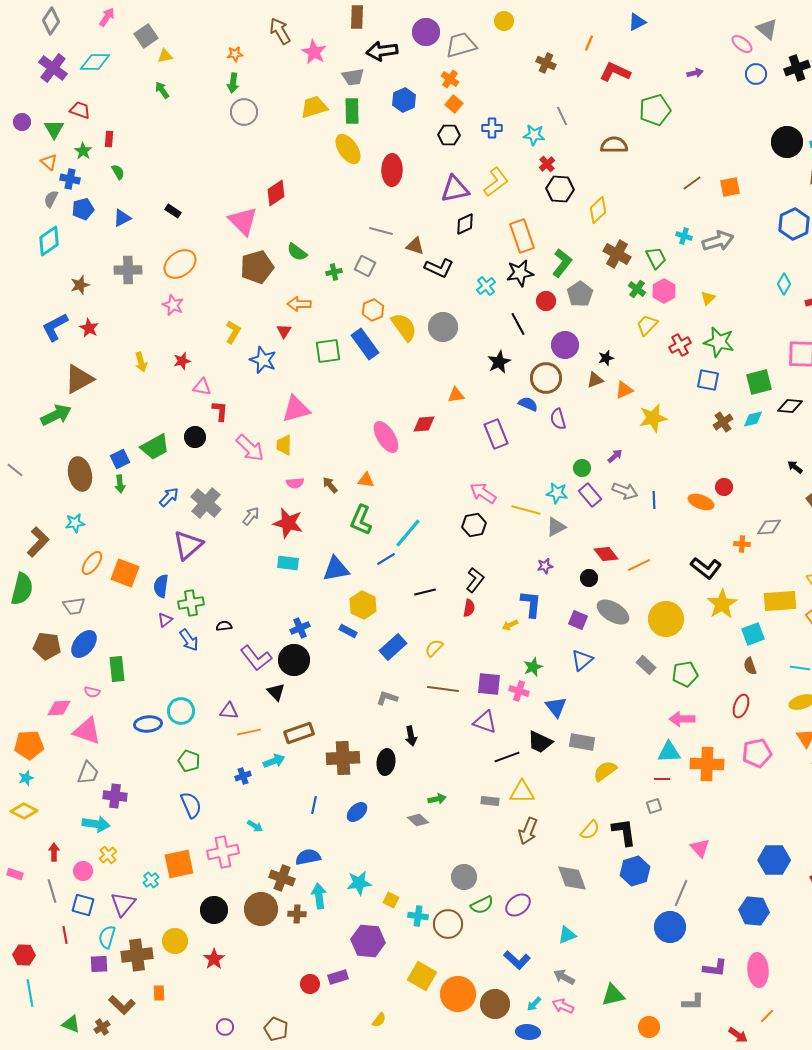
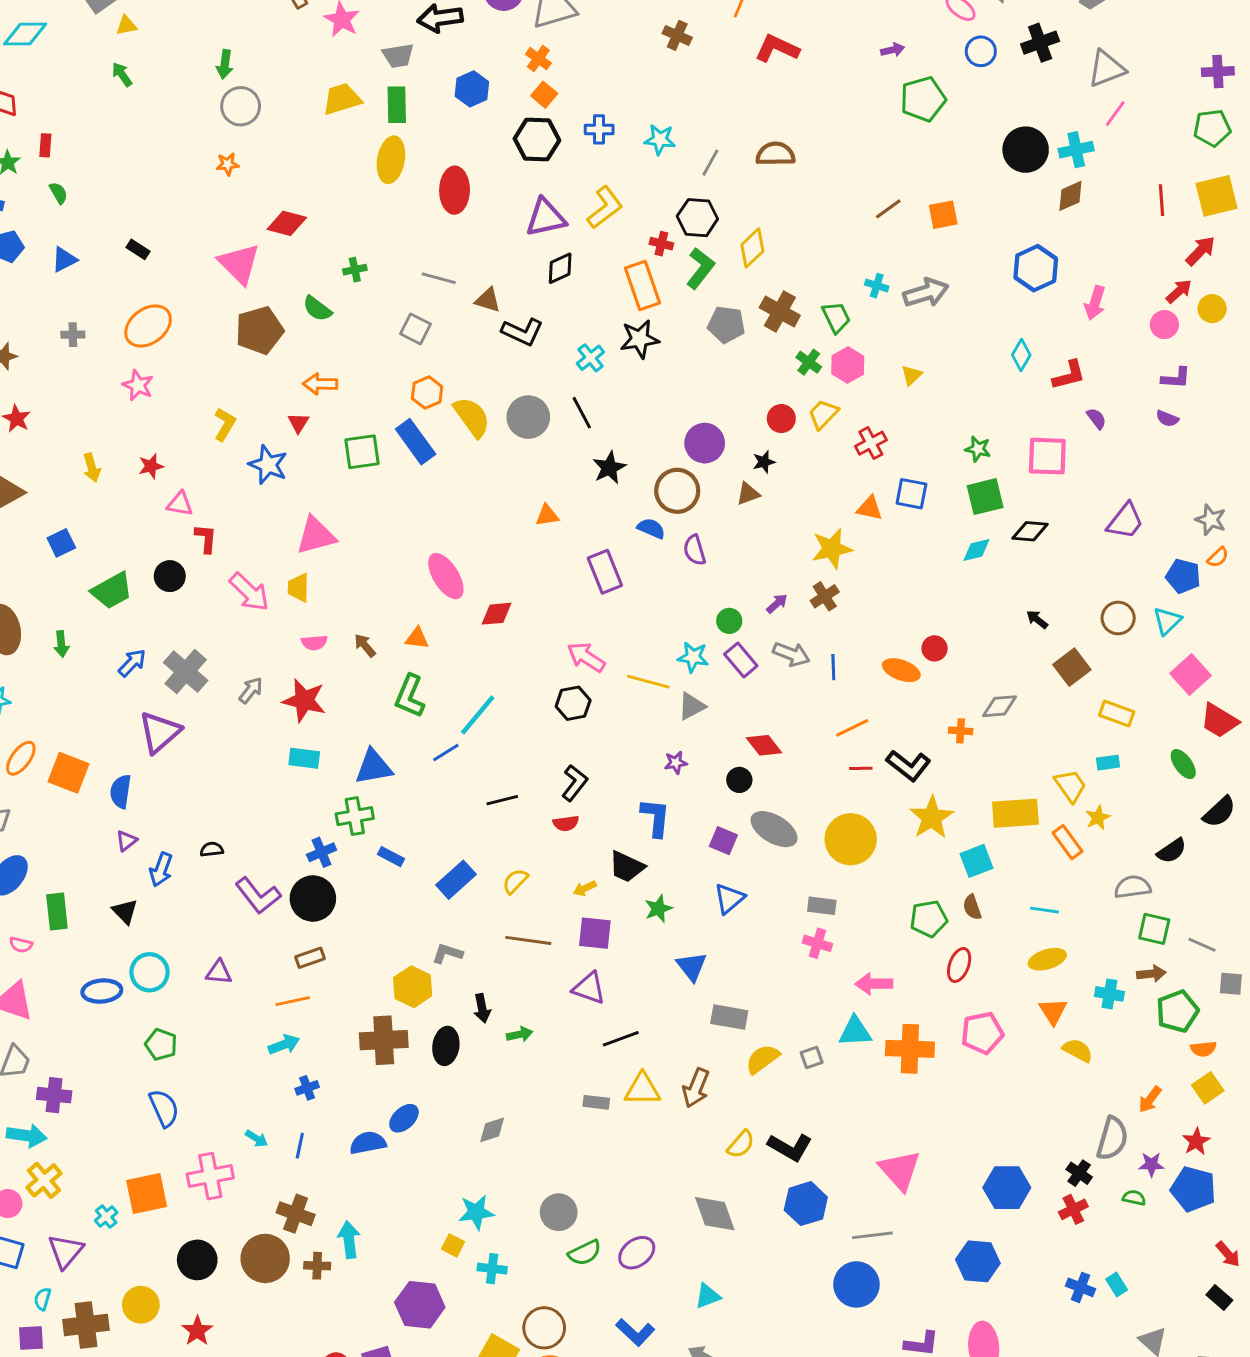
orange star: (235, 54) -> (228, 164), moved
green pentagon: (655, 110) -> (923, 99), moved
gray line: (562, 116) -> (710, 163), moved, turned 54
black hexagon: (449, 135) -> (537, 139), size x1.4
yellow ellipse: (348, 149) -> (391, 160), turned 44
red cross: (547, 164) -> (661, 244), moved, turned -35
red diamond: (276, 193) -> (287, 223), turned 48
green L-shape: (562, 263) -> (700, 268), moved
gray cross: (128, 270) -> (73, 335), size x0.6
green cross: (334, 272) -> (355, 270), moved
gray pentagon: (580, 294) -> (726, 325), moved, turned -30
red circle: (546, 301) -> (781, 419), moved
black line: (518, 324) -> (582, 413), moved
green star: (719, 342) -> (978, 449), moved, size x0.6
orange triangle: (624, 390) -> (869, 508), moved, turned 36
brown cross: (723, 422) -> (825, 596), moved
red diamond: (424, 424) -> (496, 614), moved
blue square: (120, 459) -> (61, 543), moved
orange line: (639, 565) -> (852, 728), moved
green cross: (191, 603) -> (355, 816), moved
yellow hexagon: (363, 605) -> (413, 987), moved
red semicircle: (469, 608) -> (566, 823), turned 72
yellow arrow: (510, 625) -> (585, 888), moved
blue arrow: (189, 640) -> (161, 870), turned 55
gray rectangle: (646, 665) -> (822, 906), turned -36
green pentagon: (685, 674) -> (929, 919), moved
pink cross: (519, 691) -> (817, 943), moved
black triangle: (276, 692) -> (125, 912), moved
orange line: (249, 732) -> (293, 1001), moved
brown rectangle: (299, 733) -> (310, 958), moved, size x0.7
black trapezoid: (540, 742) -> (627, 867), moved
blue cross: (243, 776) -> (307, 1088), moved
red line: (662, 779) -> (861, 768), moved
green arrow: (437, 799) -> (520, 1034), moved
blue line: (314, 805) -> (300, 1146), moved
gray square: (654, 806) -> (812, 1058), moved
gray diamond: (418, 820) -> (492, 1130), turned -60
brown arrow: (528, 831) -> (696, 1088), moved
black L-shape: (624, 832) -> (790, 1147), turned 128
pink triangle: (700, 848) -> (900, 1170), size x1.5
yellow cross: (108, 855) -> (44, 1180), size x1.4
blue semicircle: (308, 857) -> (368, 1143), moved
cyan star: (359, 883) -> (476, 1212), moved
gray line: (681, 893) -> (872, 1235), turned 60
brown circle: (448, 924) -> (544, 1328), moved
cyan semicircle: (107, 937) -> (43, 1299), size x0.7

